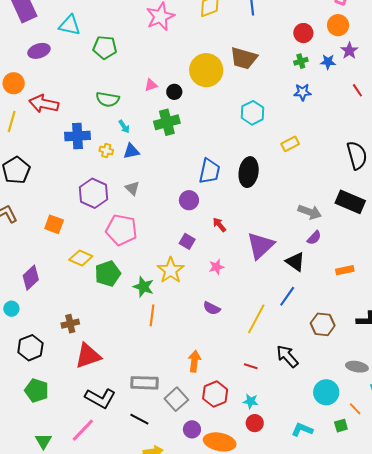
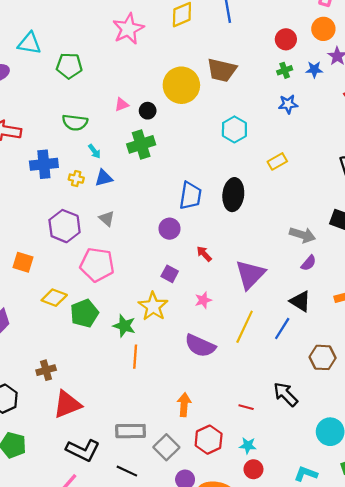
black triangle: (295, 262) -> (300, 301), moved
purple semicircle: (212, 308) -> (200, 346), size x1.6
yellow line: (256, 319) -> (245, 327), moved

